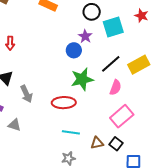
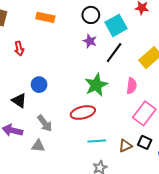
red arrow: (10, 43) -> (19, 49), moved
blue circle: (74, 50) -> (39, 85), moved
black line: (111, 64) -> (114, 53), moved
gray arrow: (26, 94) -> (45, 123), moved

